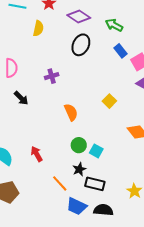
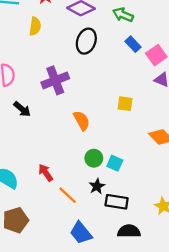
purple cross: (52, 76) -> (55, 80), size x1.6
yellow square: (109, 101) -> (125, 104), turned -32
orange line: (60, 183) -> (68, 195), moved
blue trapezoid: (77, 206) -> (81, 233), moved, turned 30

